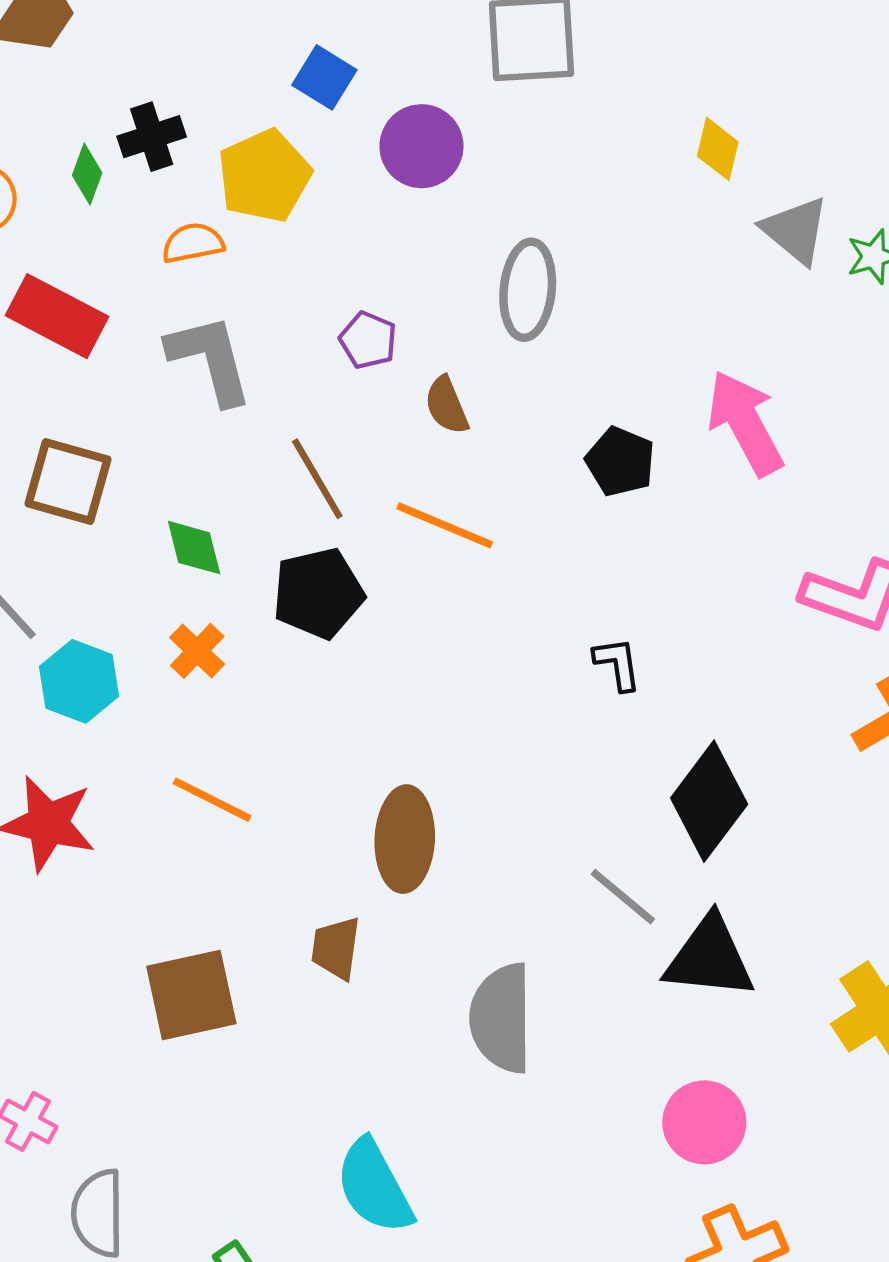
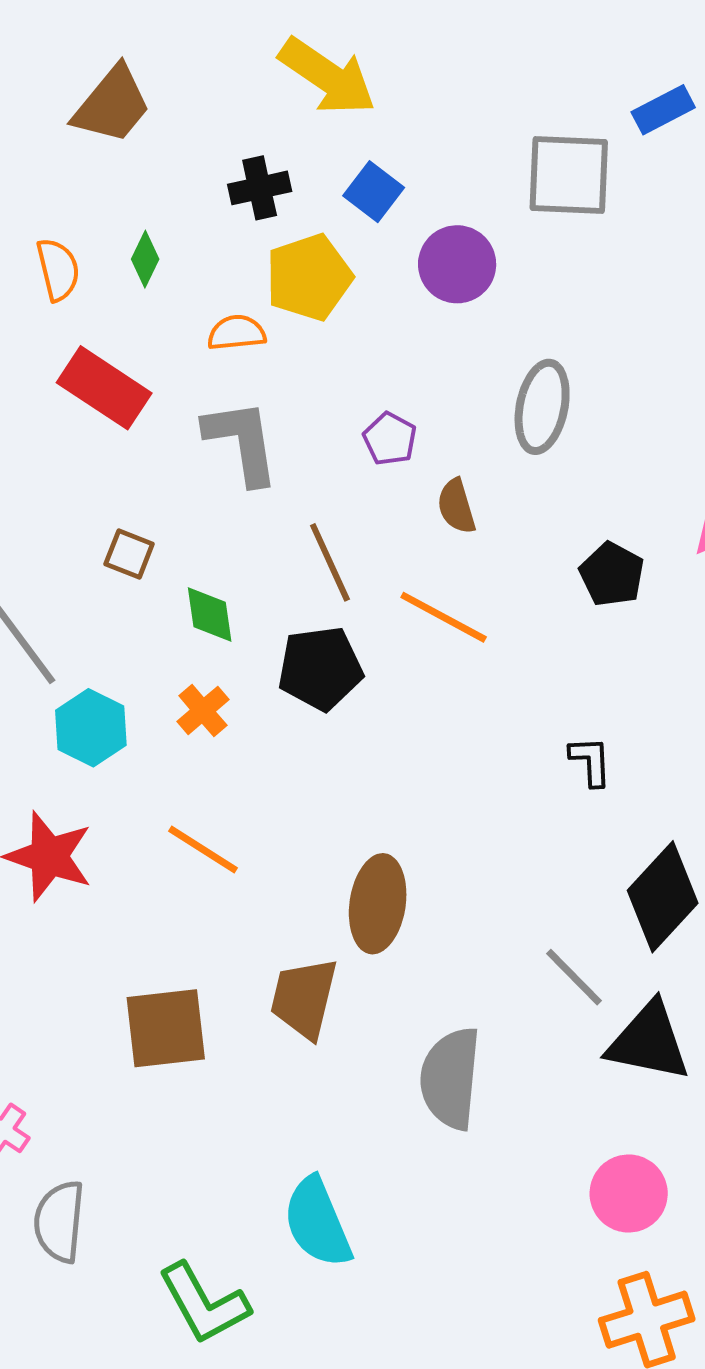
black cross: (152, 137) -> (260, 188), moved
brown square: (68, 481) -> (129, 554), moved, size x0.6
brown trapezoid: (336, 948) -> (304, 998), size x1.4

